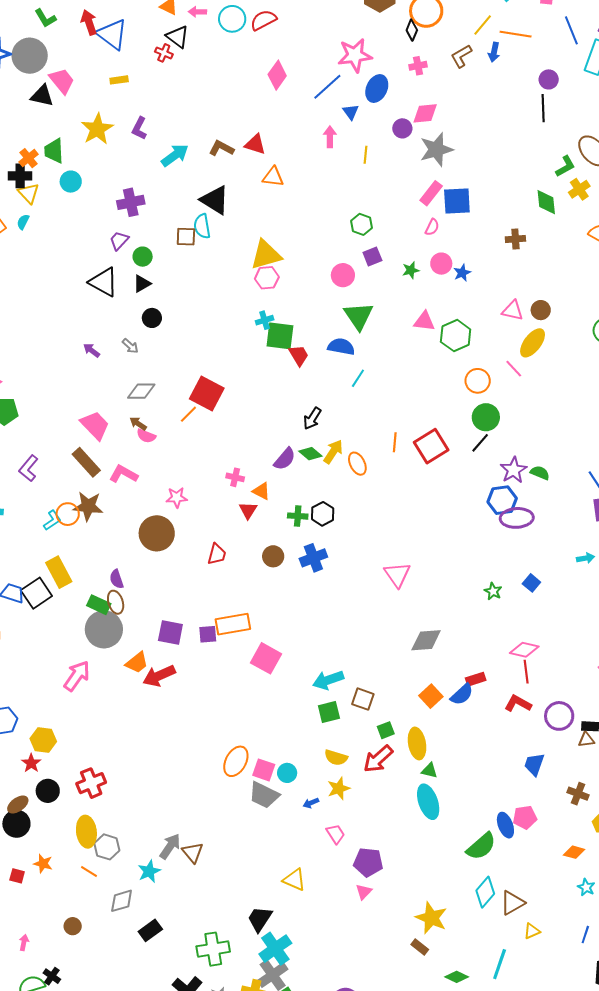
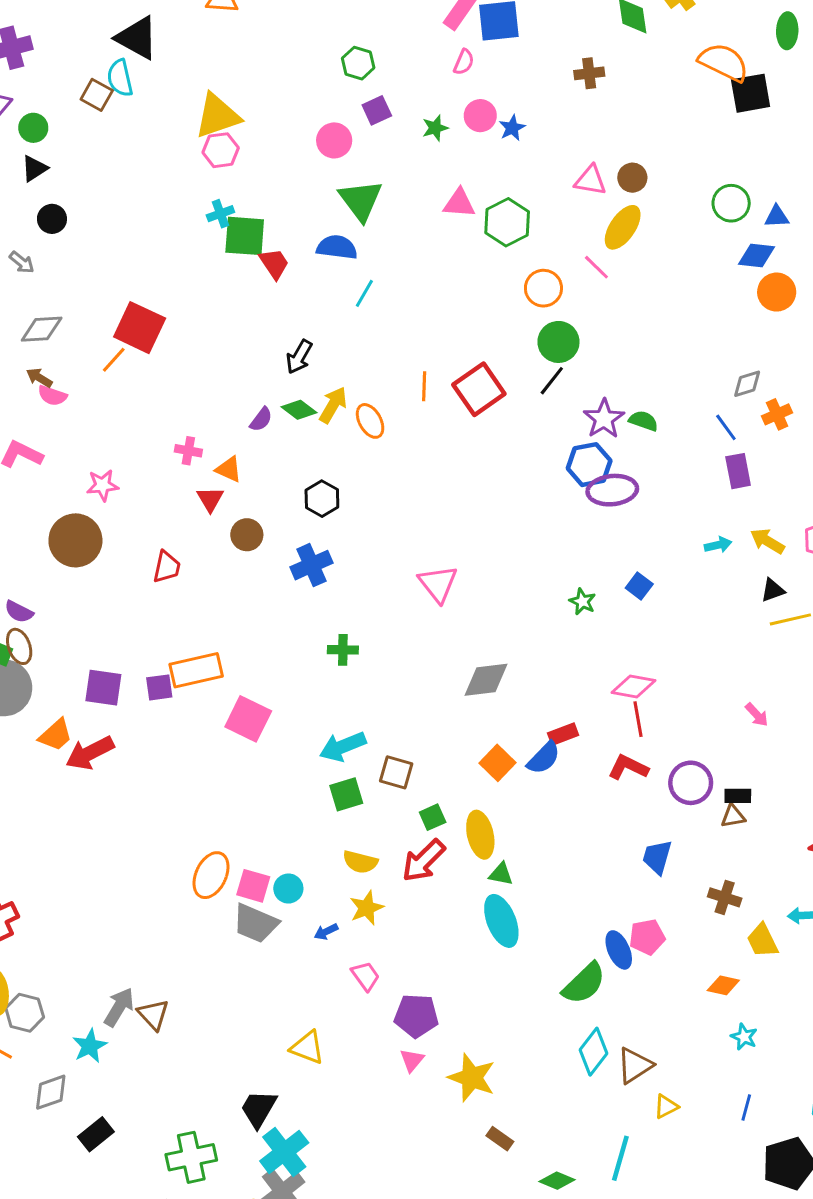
brown square: (186, 237) -> (97, 95), turned 30
purple semicircle: (285, 459) -> (261, 419), size x0.7
green cross: (298, 516) -> (343, 650), moved
brown circle: (273, 556) -> (247, 535), moved
purple semicircle: (117, 579) -> (19, 612), turned -42
yellow star: (431, 918) -> (472, 1078), moved

